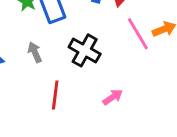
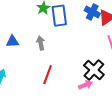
black cross: (85, 50) -> (94, 70), moved

